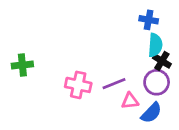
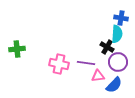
blue cross: (149, 20) -> (121, 18), moved
black cross: (162, 61) -> (107, 47), moved
purple line: (114, 84) -> (86, 63), turned 30

